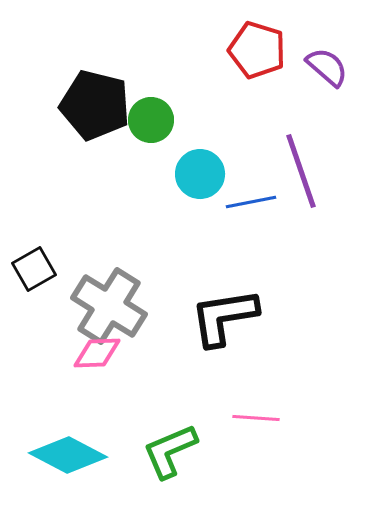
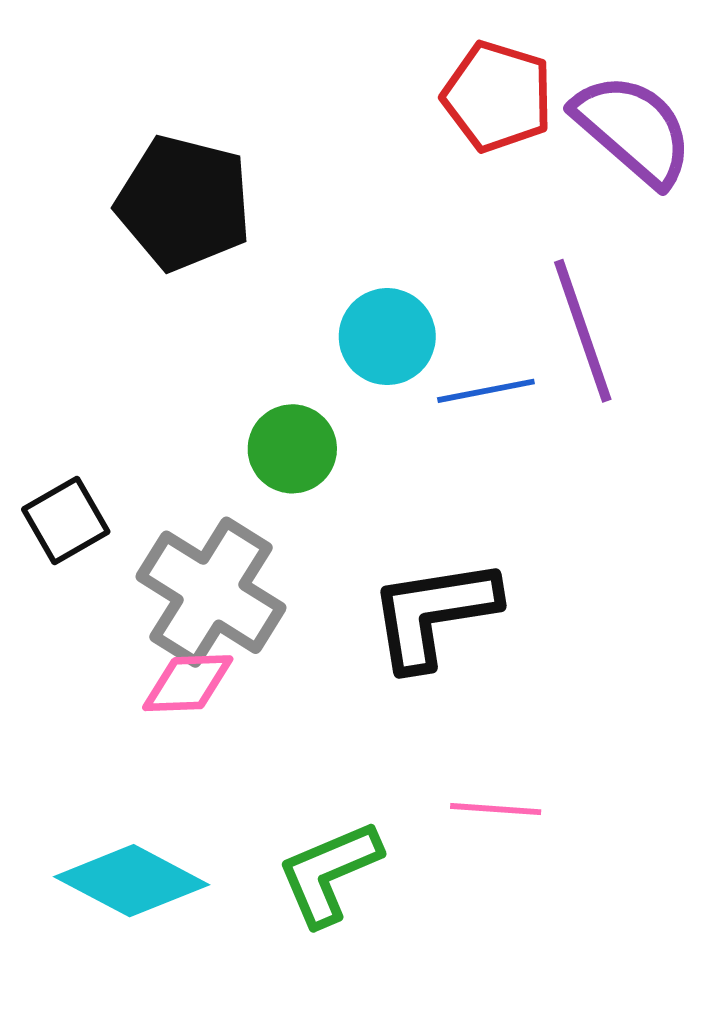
purple semicircle: (327, 67) -> (633, 129), size x1.5
green circle: (151, 120) -> (292, 449), moved

